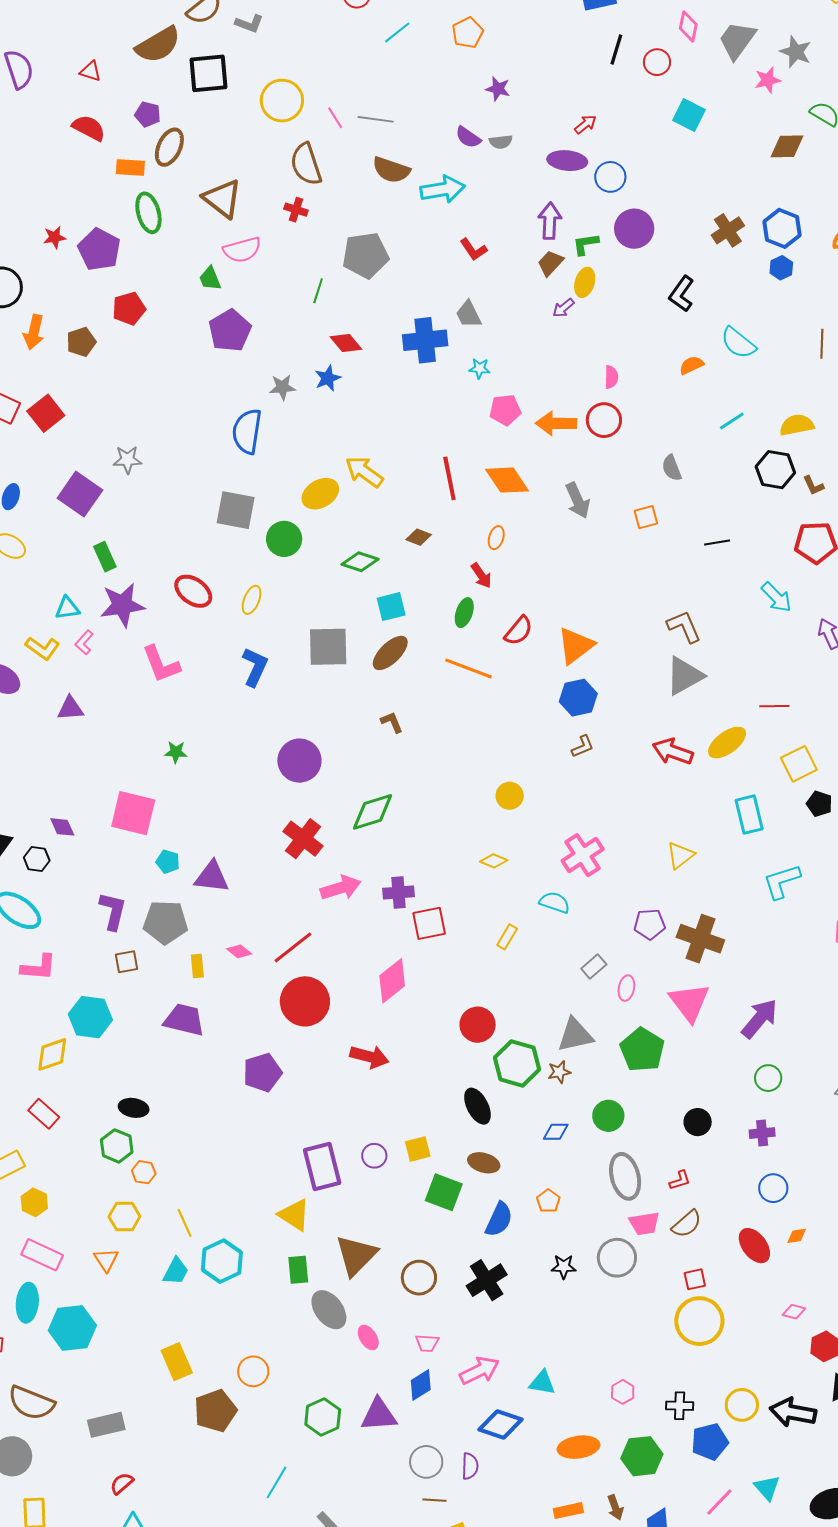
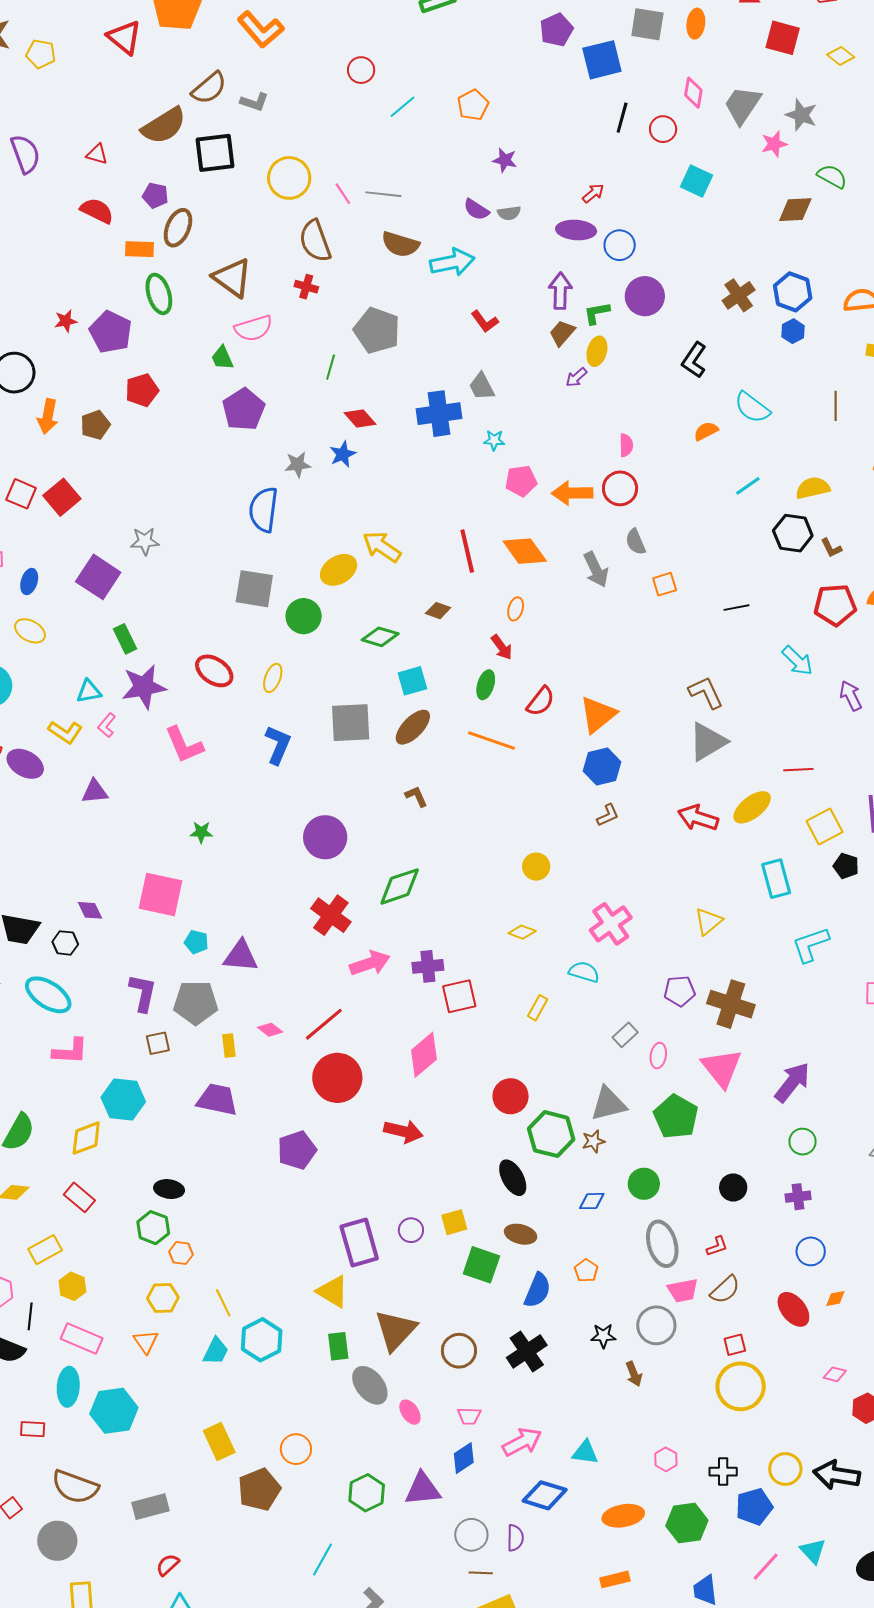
gray pentagon: (365, 255) -> (377, 330), turned 30
gray semicircle: (672, 468) -> (635, 542), moved
brown arrow: (615, 1507) -> (634, 1374), moved

